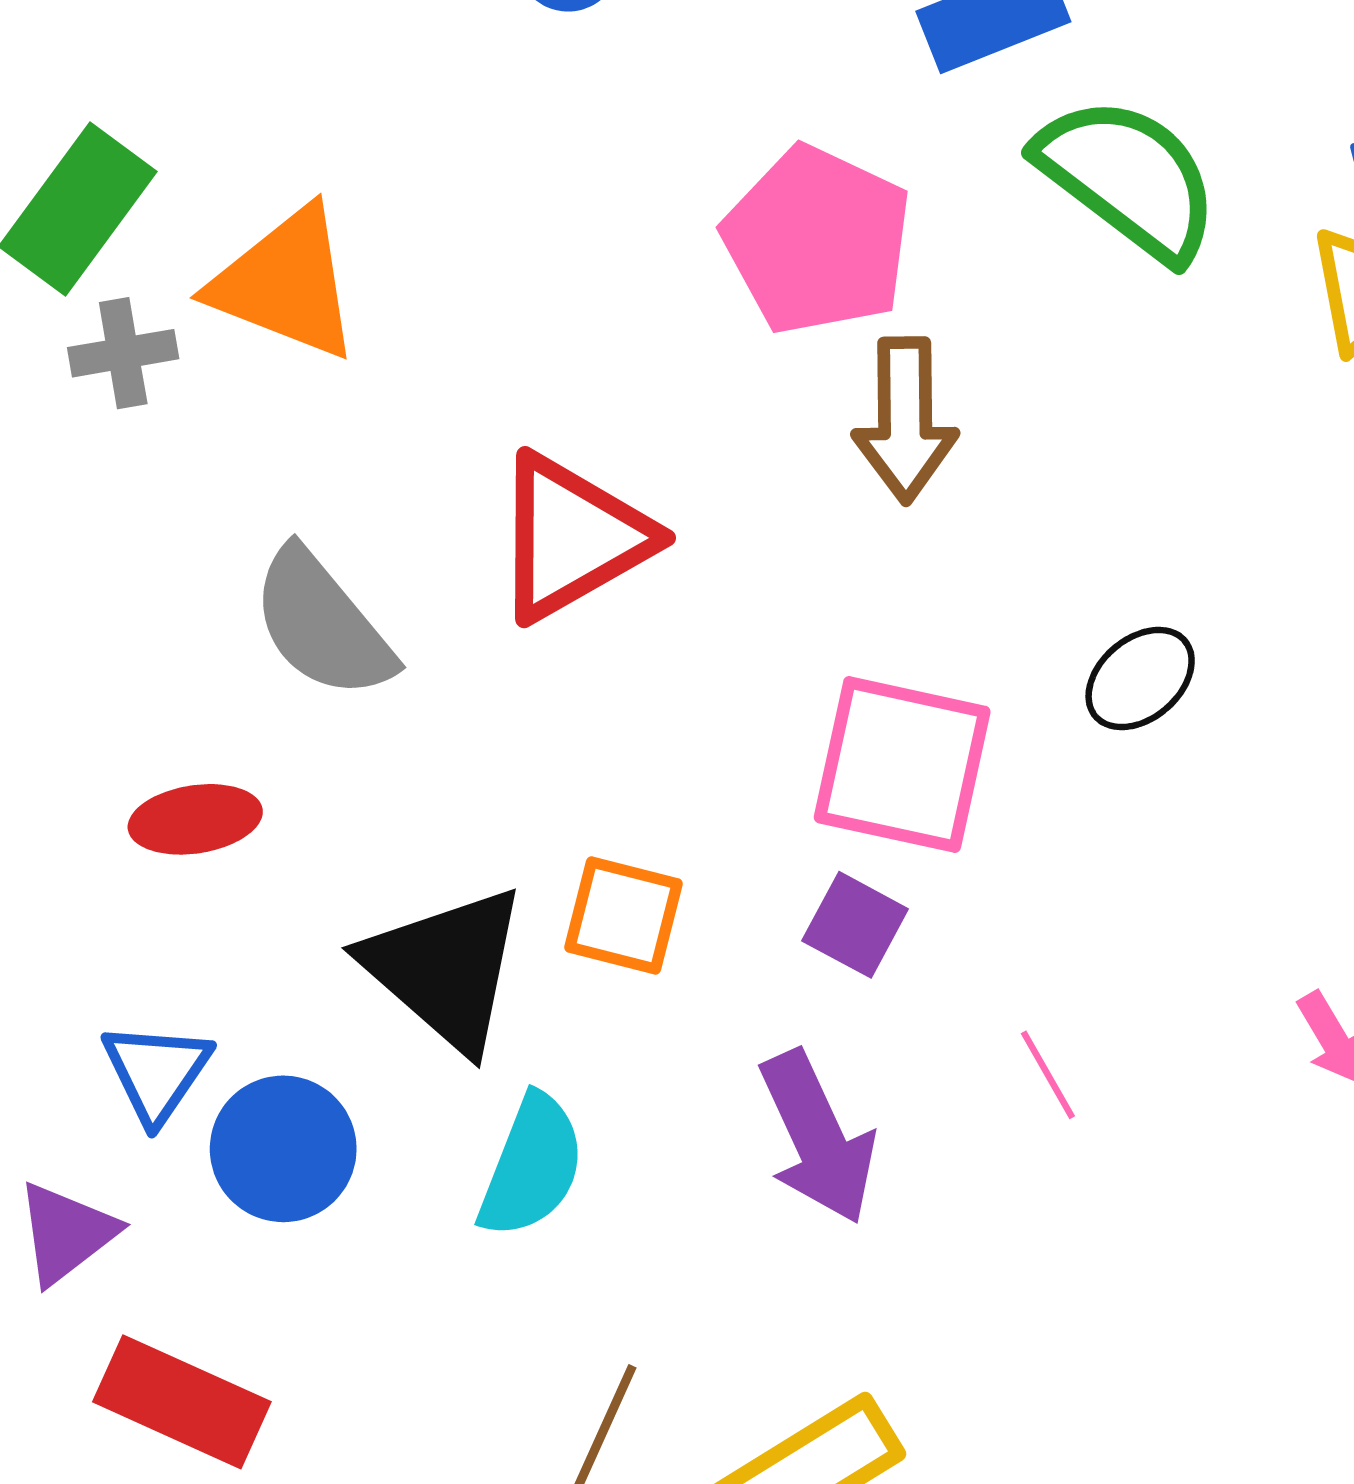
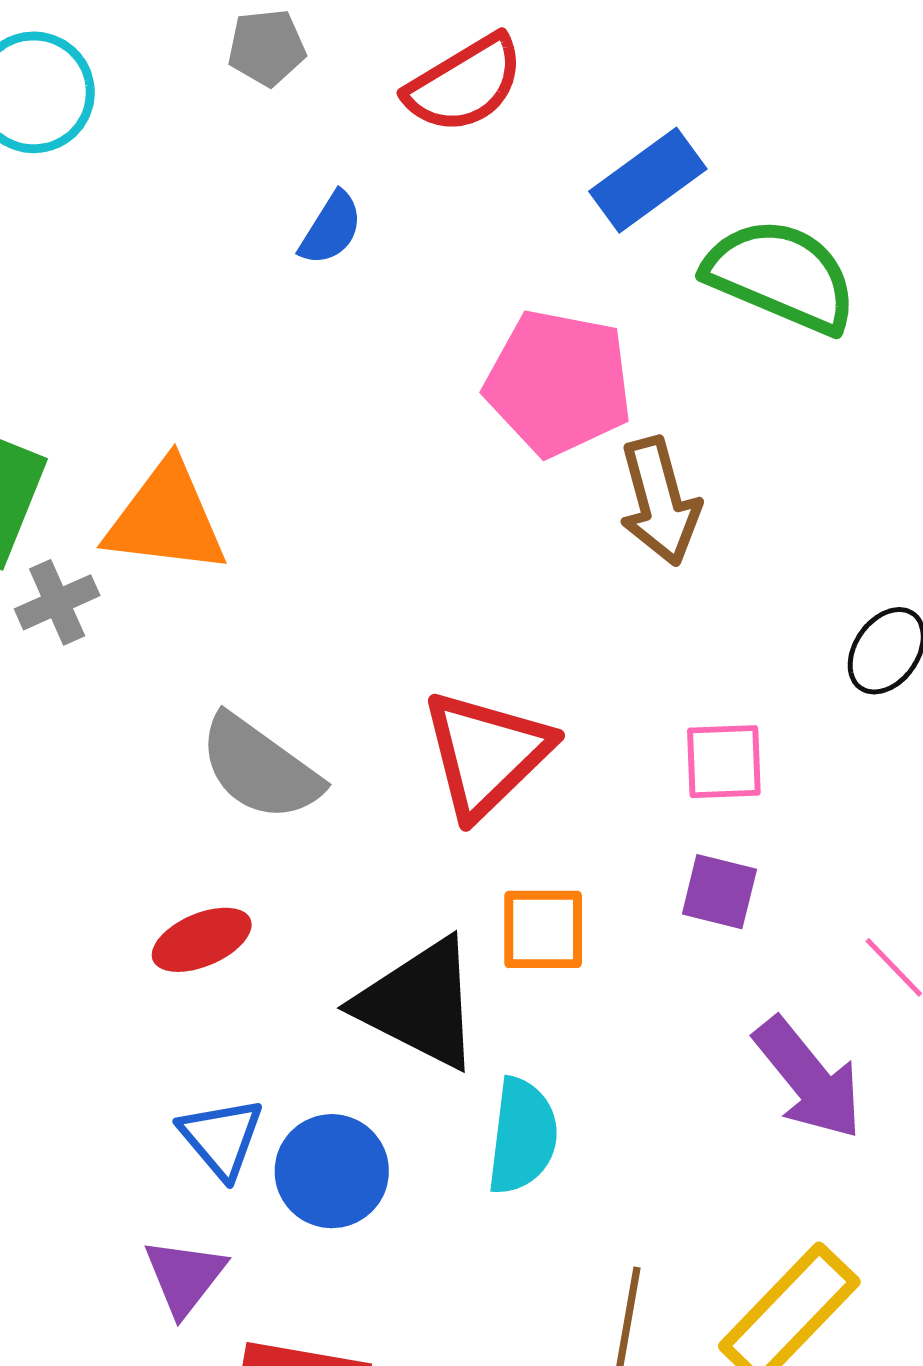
red triangle: (572, 537) -> (486, 754), moved
pink square: (902, 765) -> (724, 762), size x0.6
purple arrow: (818, 1137) -> (808, 1078), moved

